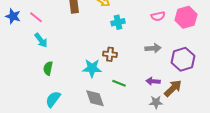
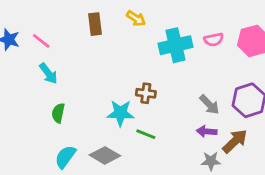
cyan cross: (118, 22) -> (176, 45), moved, size x1.6
gray arrow: (153, 48) -> (209, 105), moved, turned 49
green line: (119, 83) -> (146, 134), moved
gray diamond: (95, 98) -> (105, 155), moved, turned -40

